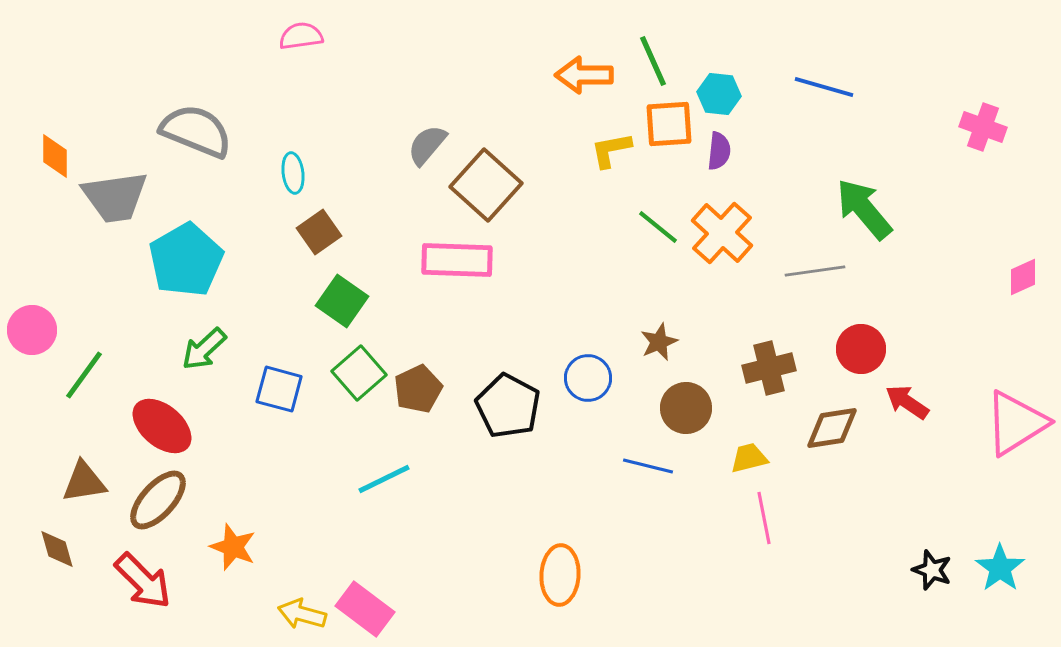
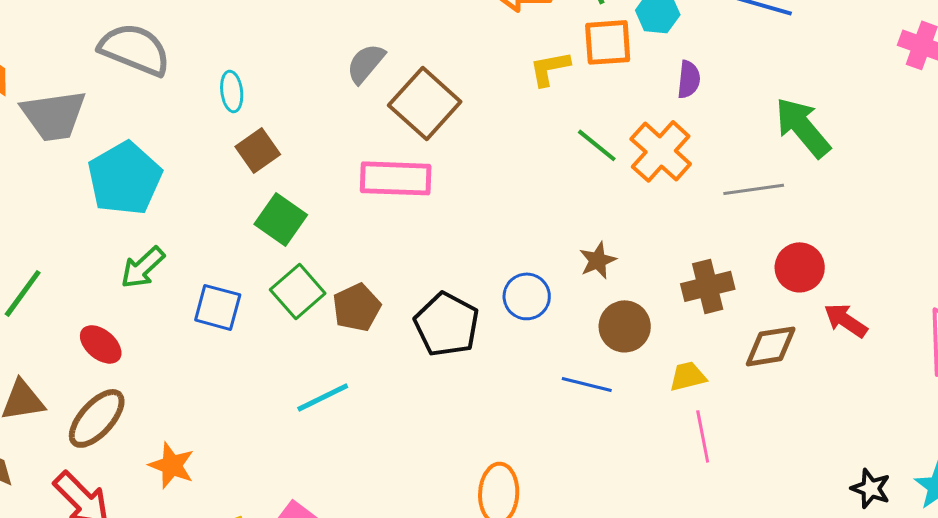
purple semicircle: (719, 151) -> (689, 79), moved
red ellipse: (162, 426) -> (101, 344), size x0.7

